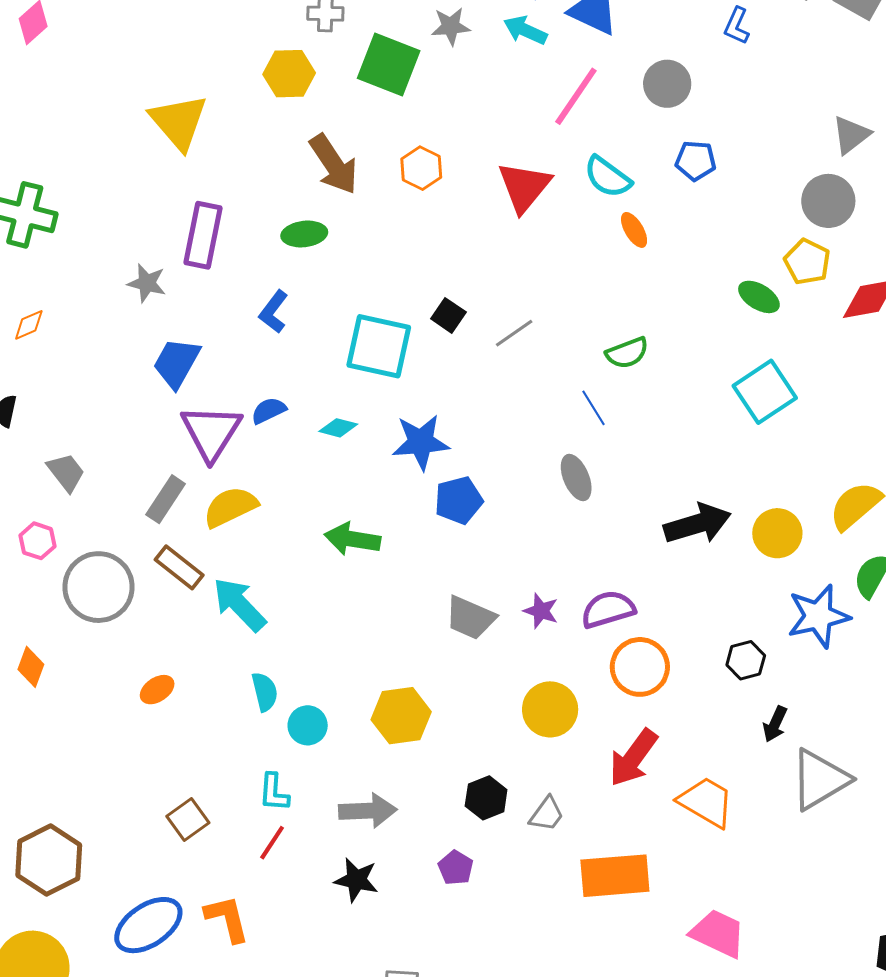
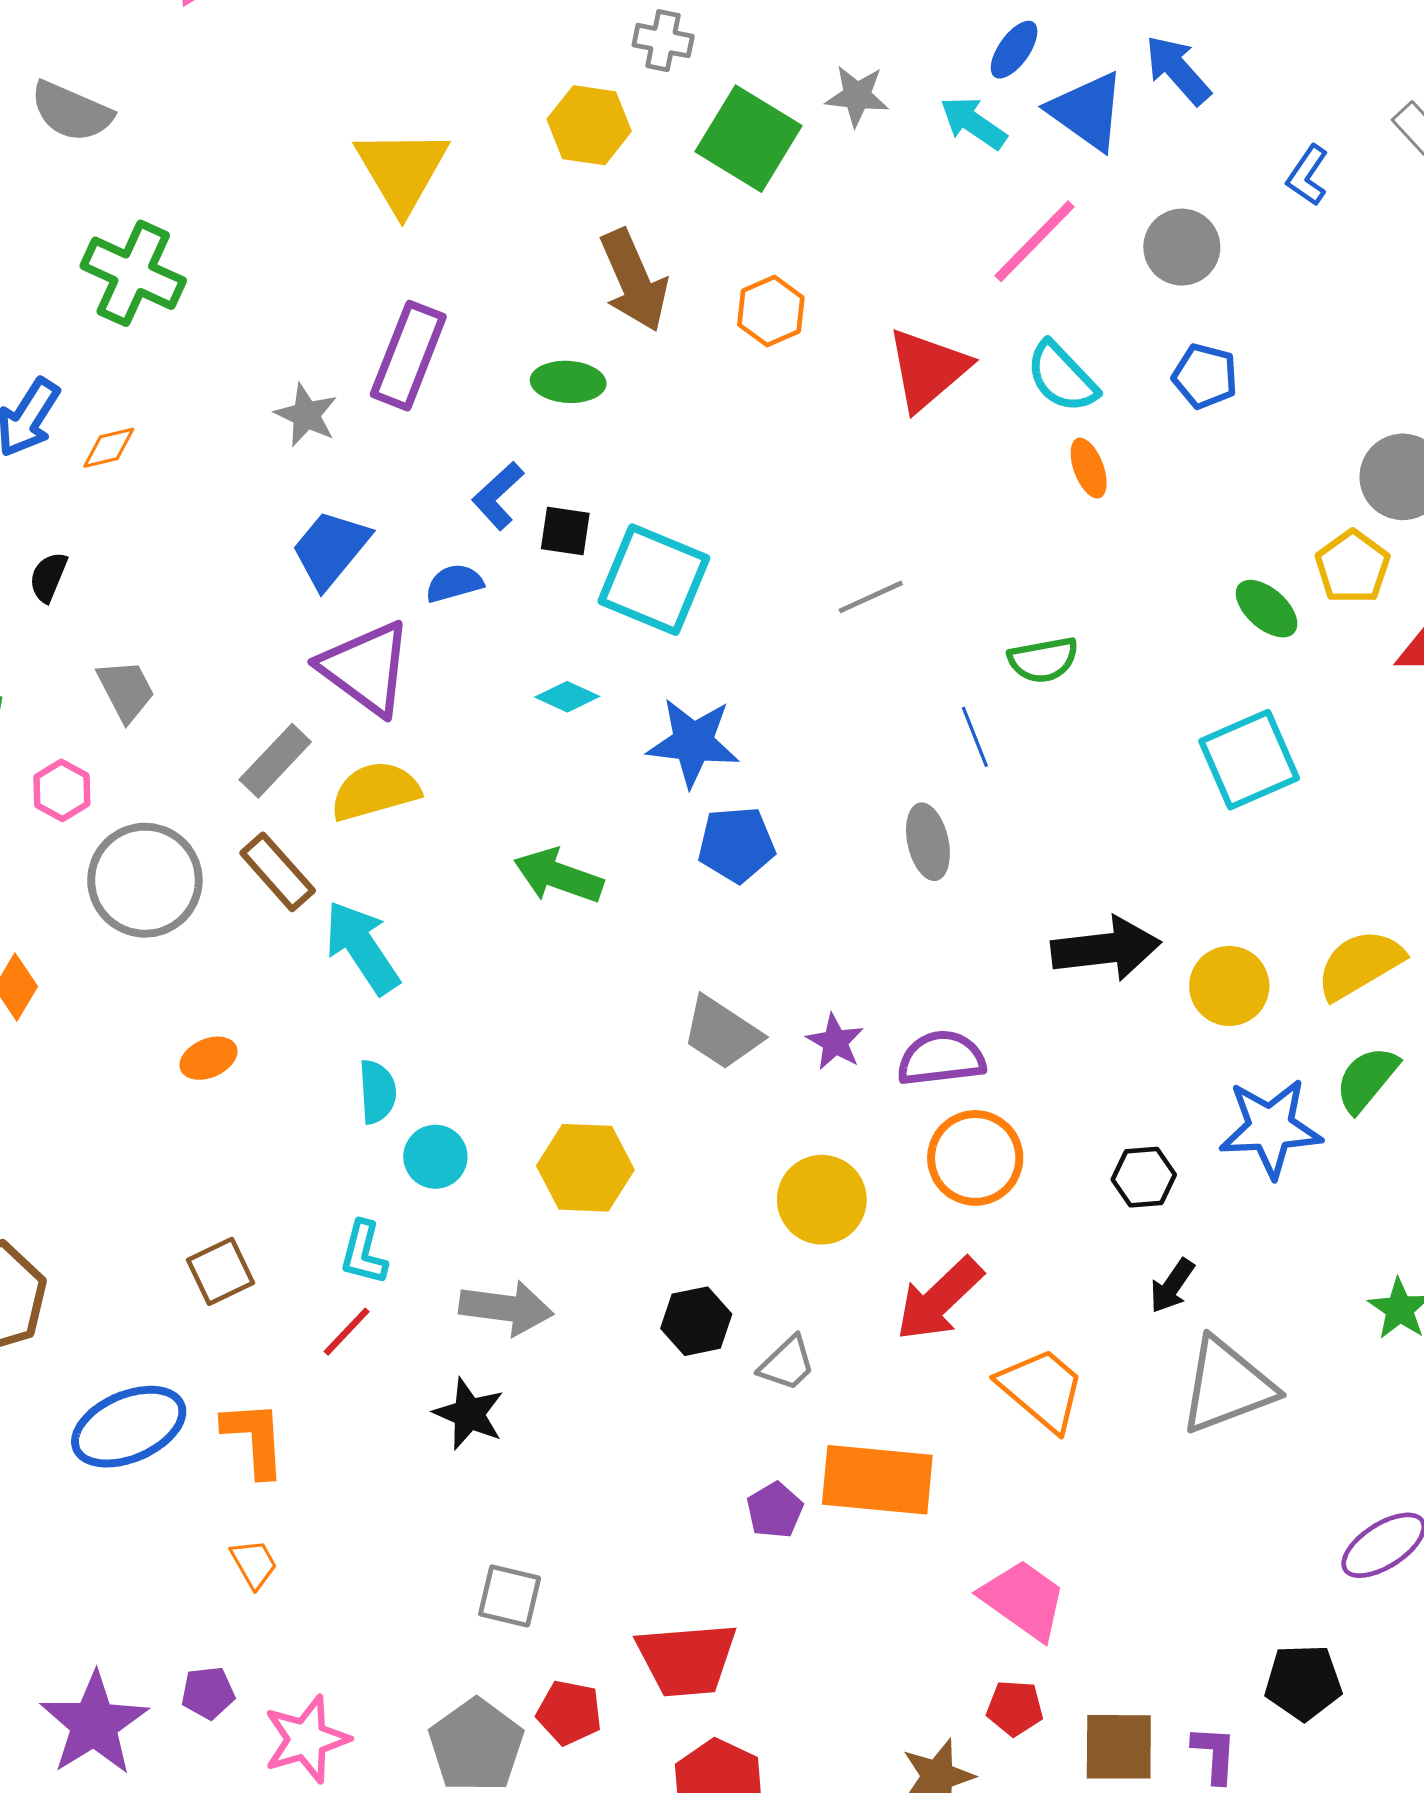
black square: (448, 315) -> (565, 531), moved, turned -36
blue semicircle: (269, 410) -> (454, 583), moved
purple triangle: (211, 432) -> (366, 668), turned -36
purple pentagon: (456, 868) -> (775, 1510), moved

